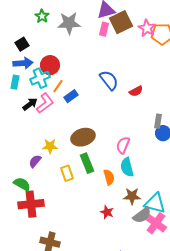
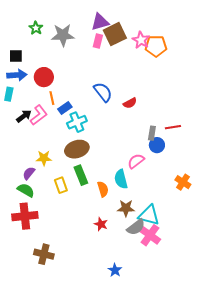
black square: (22, 44) -> (16, 56), turned 32
cyan cross: (40, 78) -> (77, 122), moved
orange line: (58, 86) -> (52, 98), turned -48
pink semicircle: (123, 145) -> (136, 161), moved, turned 30
green semicircle: (22, 184) -> (26, 190), moved

